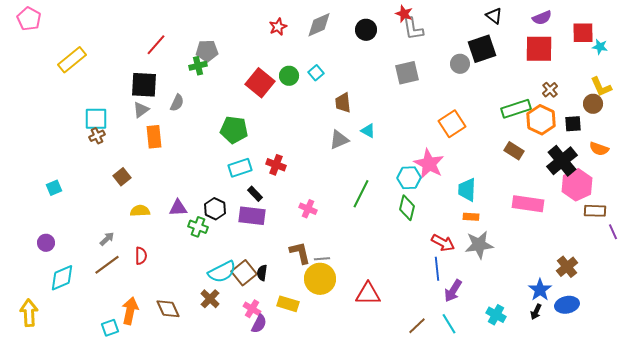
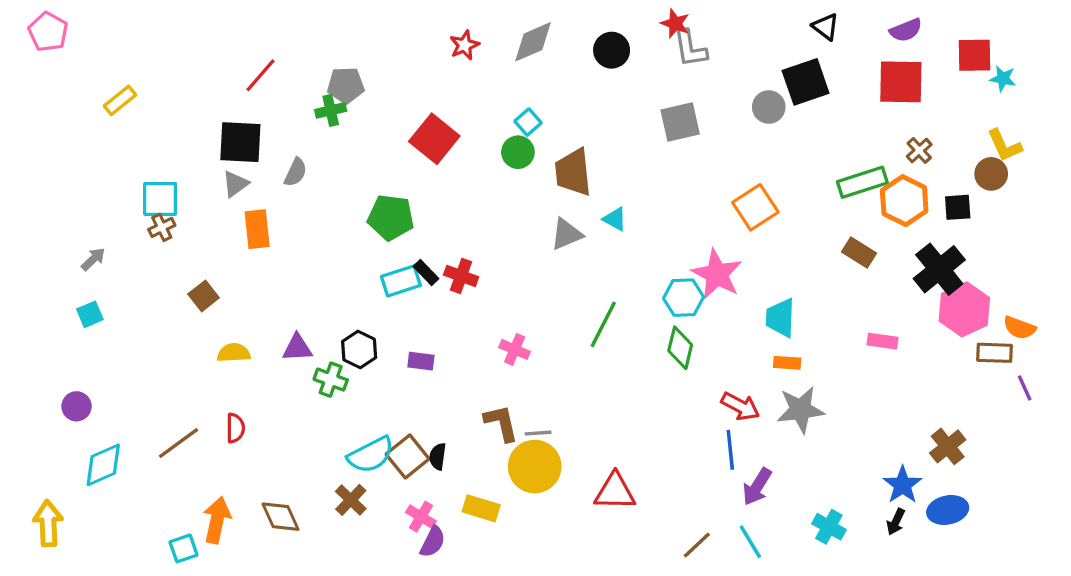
yellow rectangle: (72, 60) -> (120, 100), size x0.7
green circle: (289, 76) -> (518, 152), moved
brown trapezoid: (343, 103) -> (573, 172), size x1.4
orange semicircle: (599, 149) -> (1020, 328), moved
black rectangle: (255, 194) -> (426, 273), moved
pink rectangle: (528, 204) -> (882, 341), size x0.6
purple rectangle: (252, 216) -> (421, 361), size x0.6
gray arrow: (107, 239) -> (93, 259), moved

